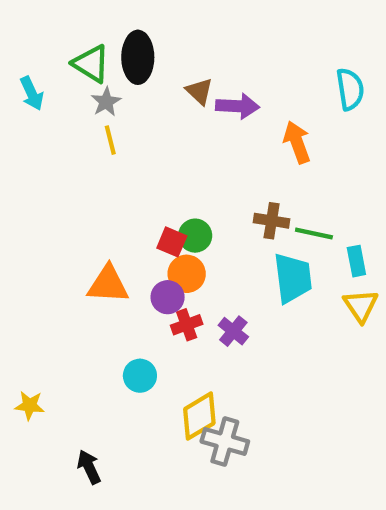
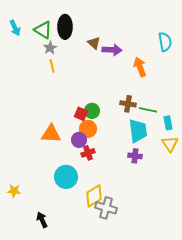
cyan arrow: (32, 93) -> (15, 28), moved
purple cross: (233, 331) -> (135, 156), moved, turned -32
cyan circle: (140, 376) -> (66, 177), size x1.5

